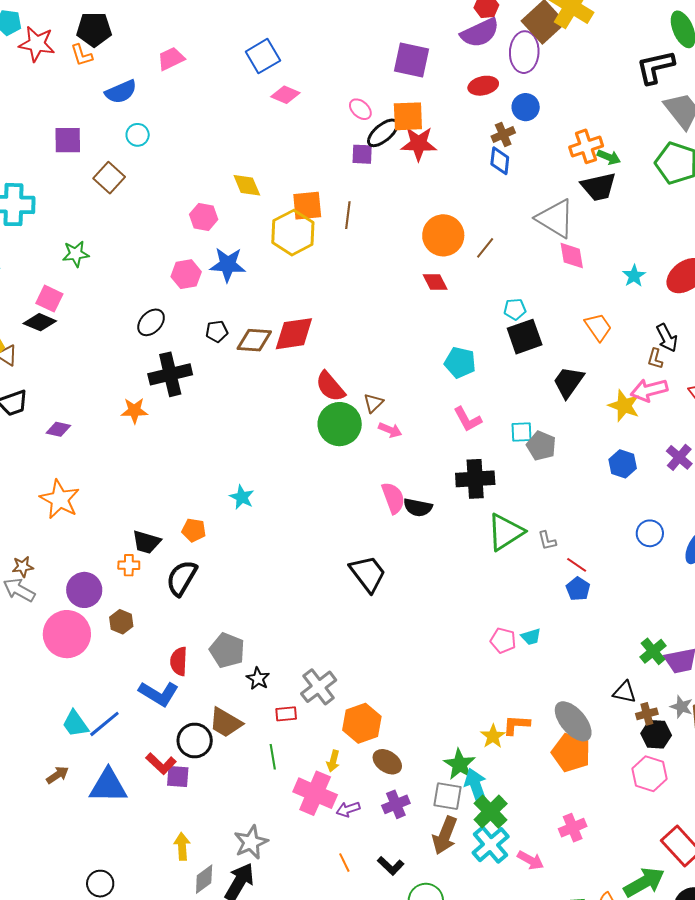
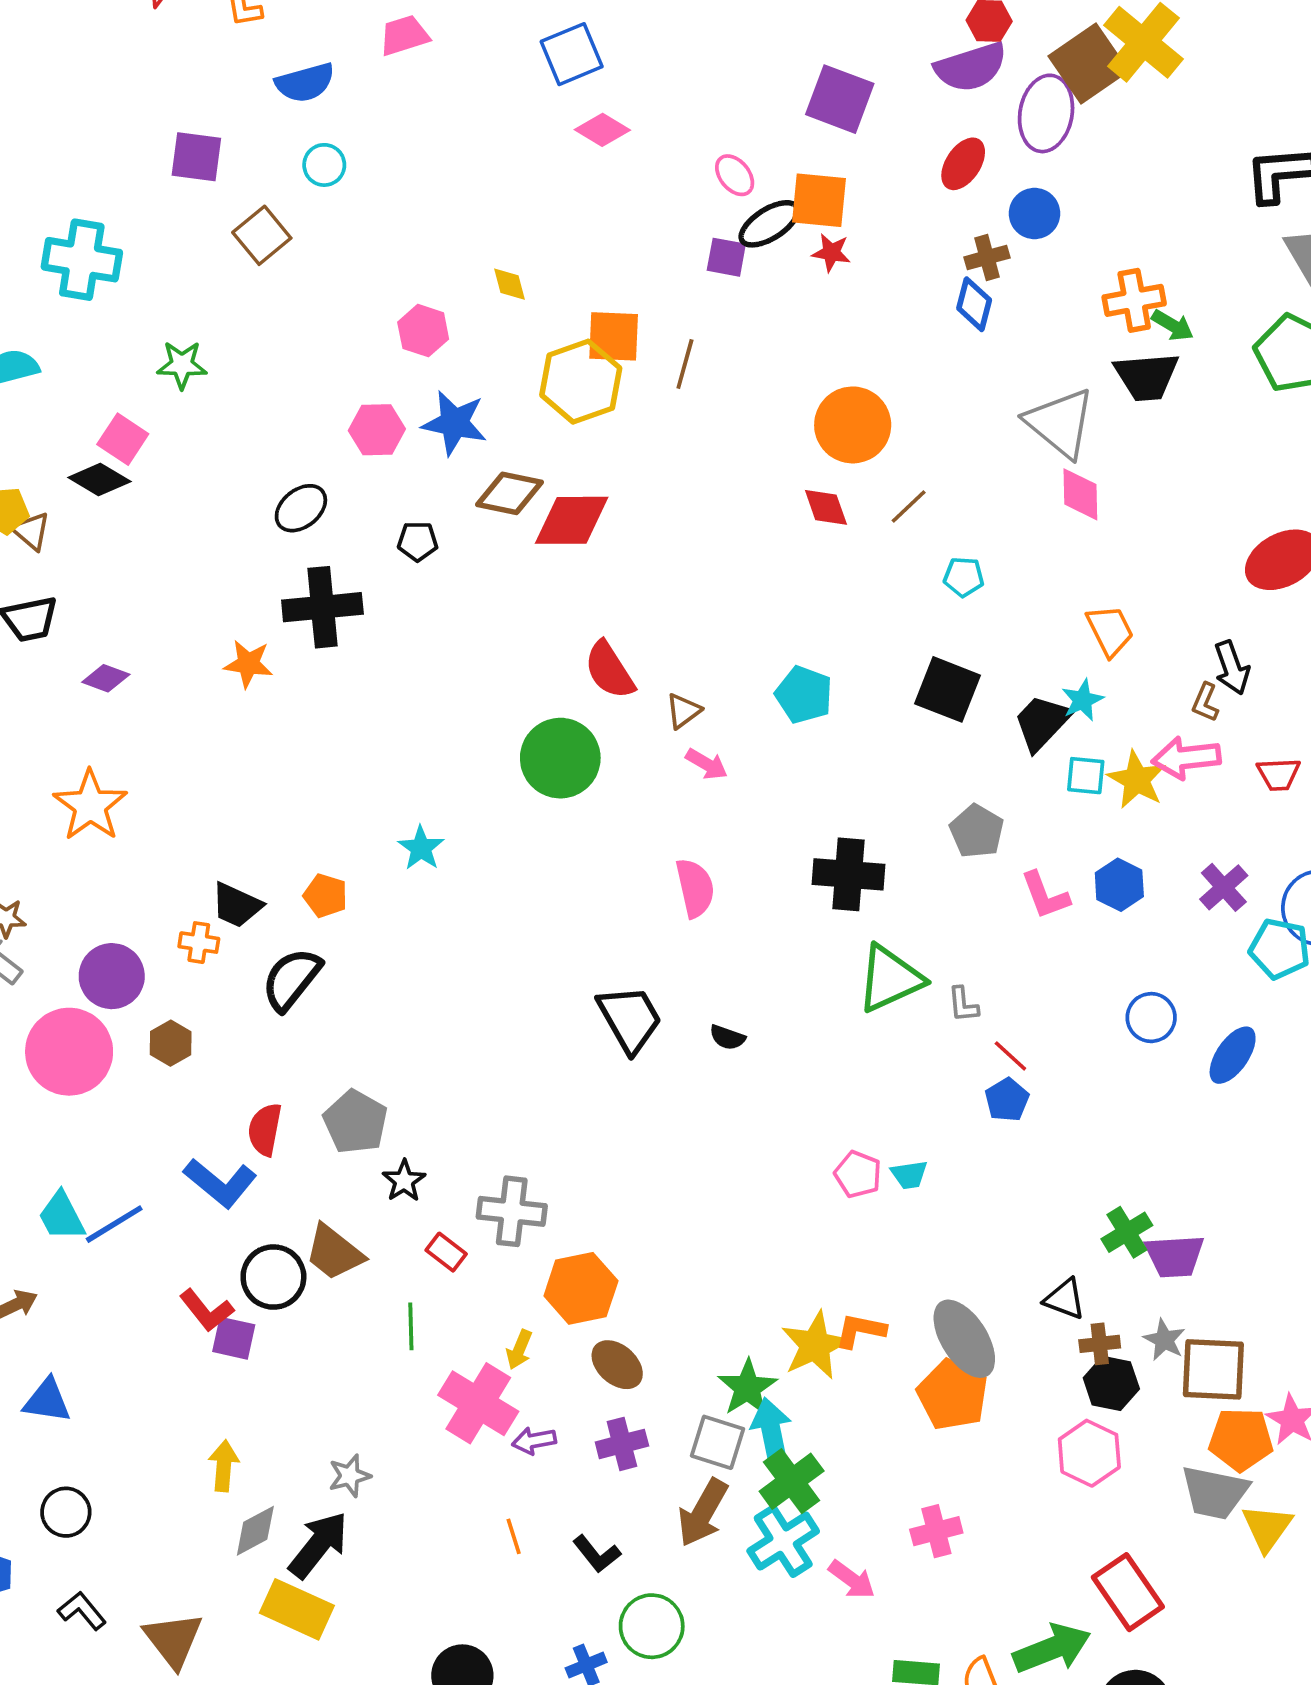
red ellipse: (483, 86) -> (963, 164), turned -52
red star: (419, 144) -> (831, 253), size x0.6
yellow diamond: (247, 185) -> (509, 284), size x0.7
brown line: (485, 248) -> (909, 506), moved
cyan star: (634, 276) -> (1082, 700), moved
red diamond: (294, 334) -> (572, 520), moved
black square: (525, 337) -> (947, 689), moved, turned 33
brown diamond: (254, 340) -> (510, 493), moved
cyan pentagon: (460, 363) -> (804, 695), moved
pink L-shape: (468, 419) -> (1045, 895), moved
green circle: (340, 424) -> (560, 758), moved
cyan square: (521, 432) -> (1086, 776), moved
black semicircle: (418, 507) -> (727, 1037), moved, size x0.7
gray cross: (319, 687) -> (512, 1211), turned 36
red rectangle: (286, 714) -> (446, 1252), turned 35
yellow star: (493, 736) -> (815, 1345), size x1.5
blue triangle: (108, 786) -> (47, 1401), moved, size x0.7
gray star: (251, 842) -> (350, 1476), size x0.7

